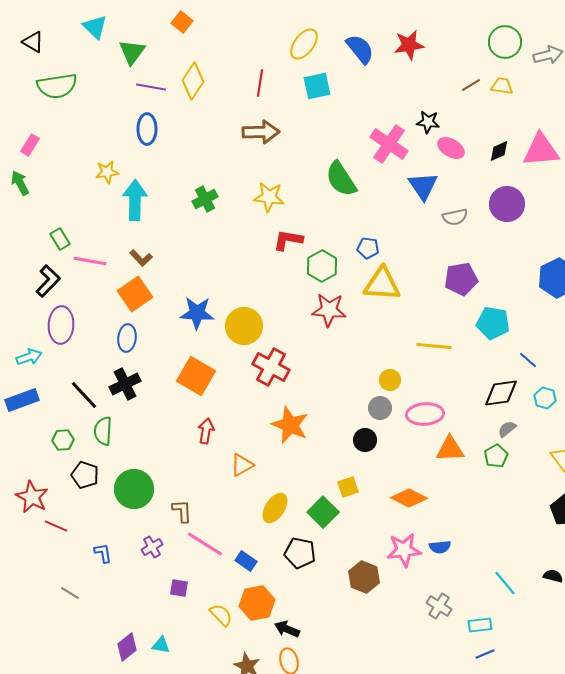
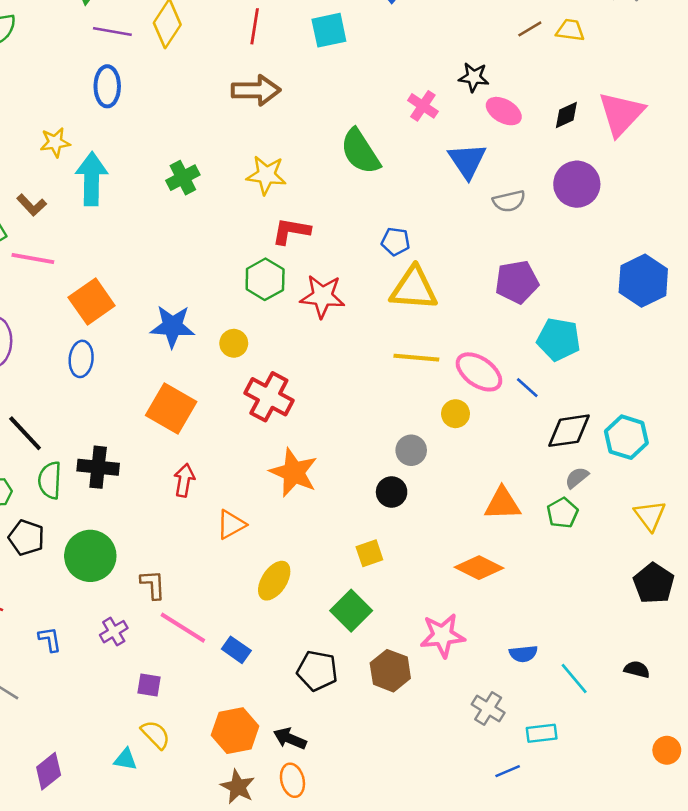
pink cross: (389, 144) -> (423, 106), size x0.6
pink triangle: (541, 150) -> (621, 114), turned -42
brown L-shape: (141, 258) -> (32, 205), moved
green hexagon: (322, 266) -> (265, 279), moved
red star: (329, 310) -> (322, 296), moved
yellow circle: (244, 326) -> (234, 343), size x0.6
yellow line: (434, 346) -> (416, 358), moved
blue line: (528, 360) -> (527, 388), moved
yellow circle: (390, 380) -> (456, 414), moved
black cross: (125, 384) -> (98, 467), moved, turned 32
cyan hexagon: (545, 398) -> (626, 437), size x1.5
pink ellipse: (425, 414) -> (479, 372), moved, turned 39
orange diamond: (409, 498) -> (479, 568), moved
green square: (323, 512) -> (351, 611), moved
blue semicircle: (440, 547) -> (523, 654), moved
black pentagon: (300, 553) -> (317, 671), moved
orange hexagon: (257, 603) -> (235, 731), moved
yellow semicircle: (221, 615) -> (155, 735), moved
purple diamond: (127, 647) -> (49, 771), moved
blue line: (485, 654) -> (508, 771), moved

